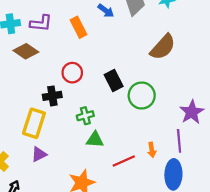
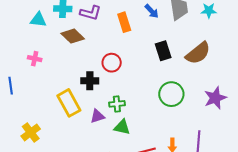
black rectangle: (114, 81) -> (163, 51), moved
purple star: (192, 112) -> (215, 98), moved
yellow rectangle: (34, 123) -> (69, 103), turned -56
purple triangle: (39, 154) -> (97, 116), moved

